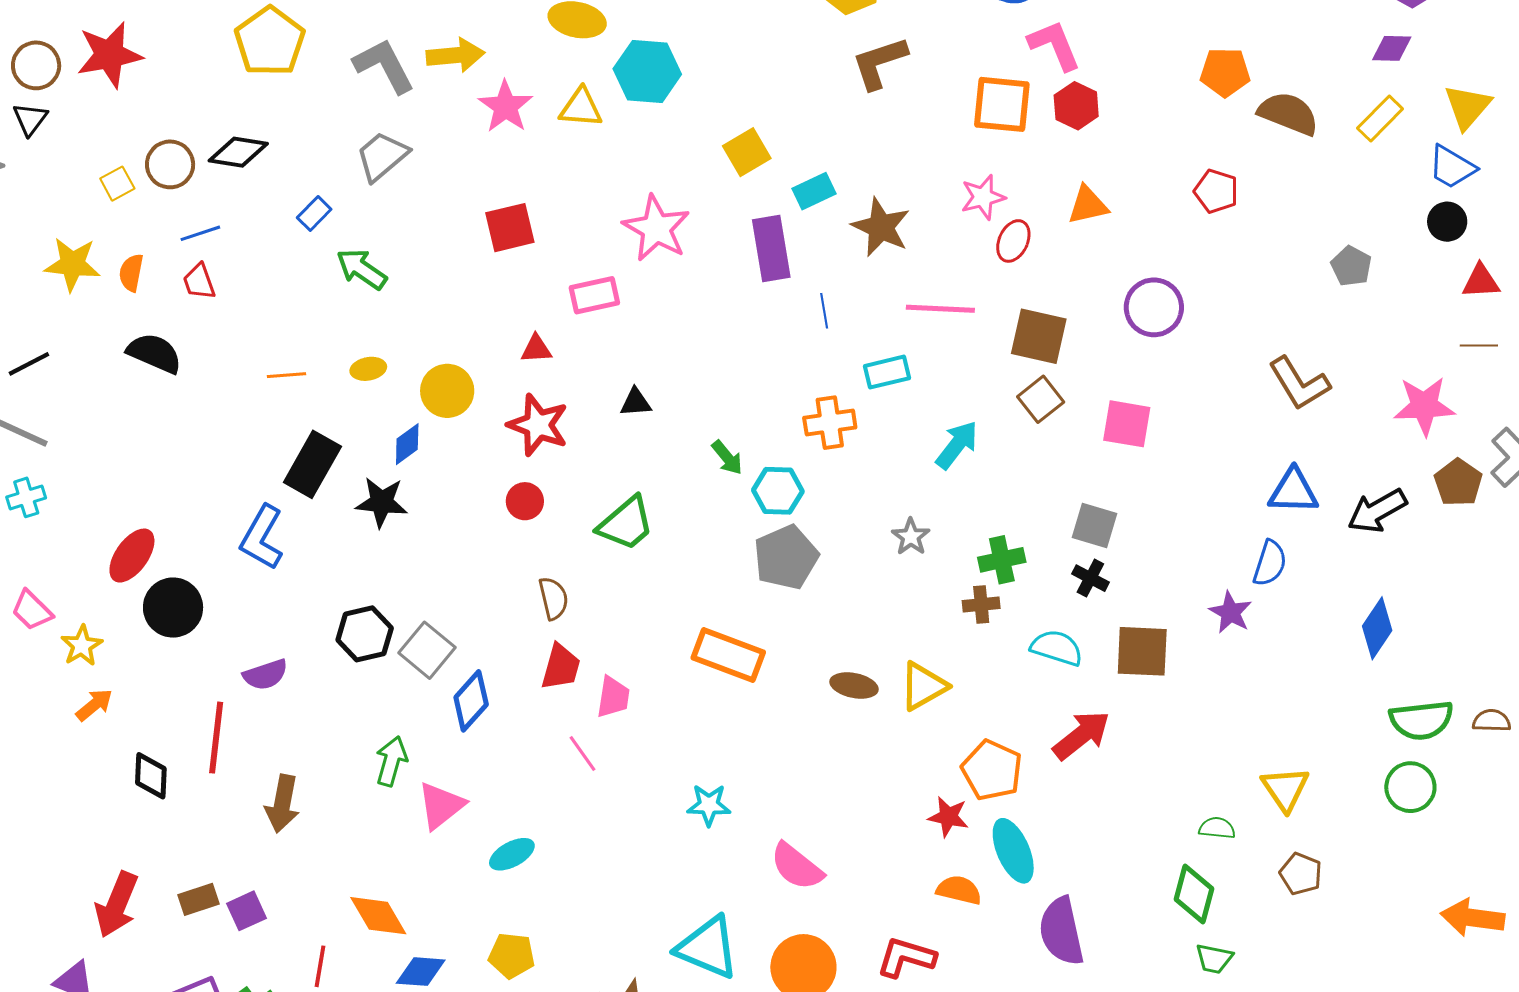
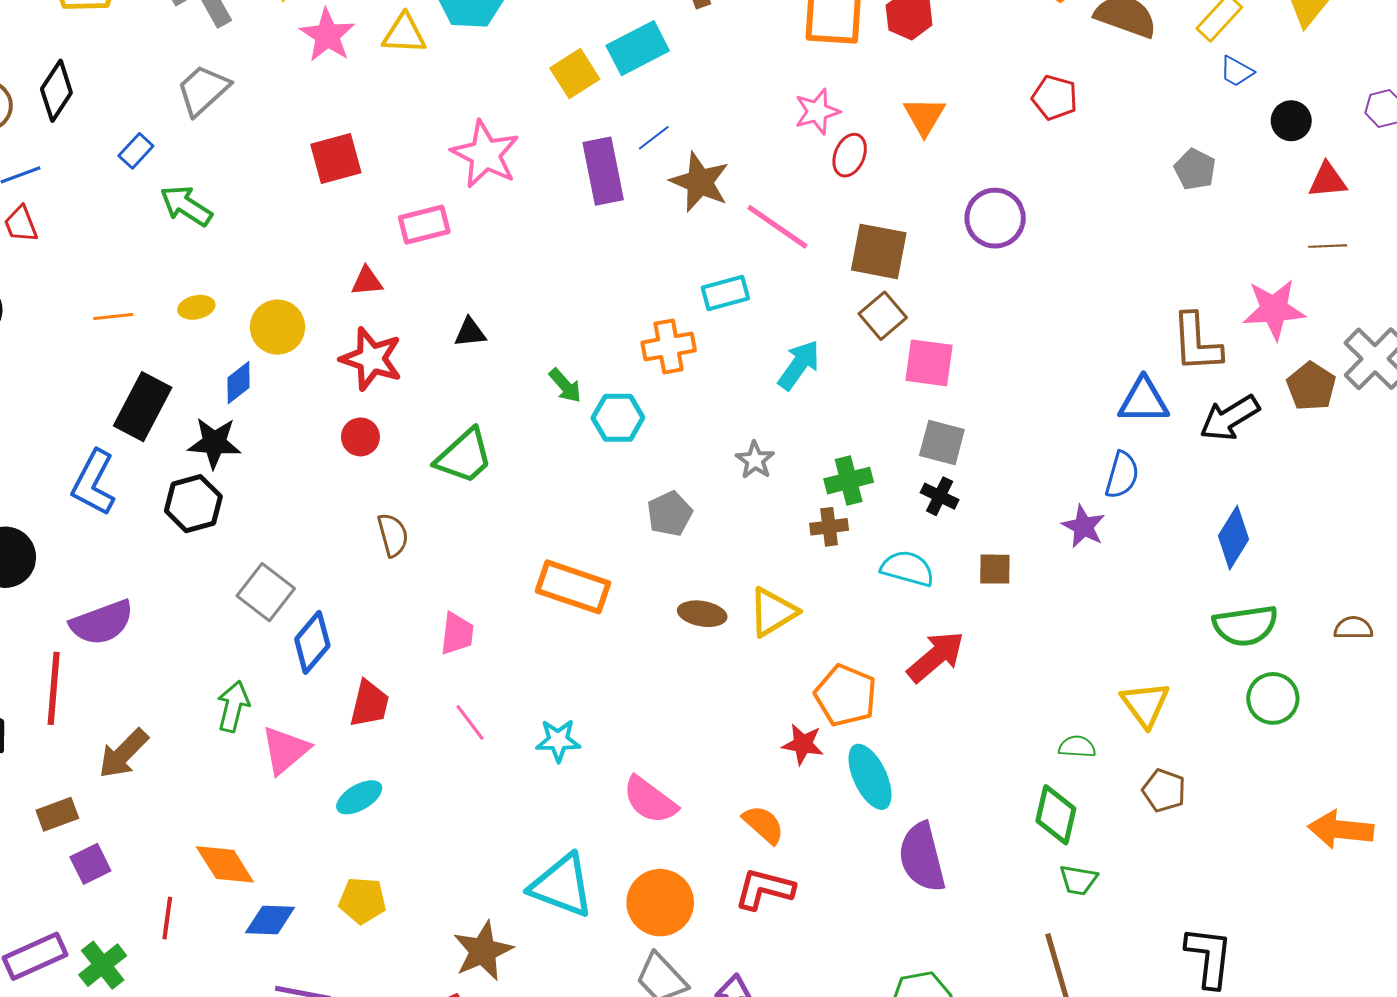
black diamond: (238, 152) -> (56, 91), turned -64
blue trapezoid: (1452, 167) -> (1236, 71), moved, size x0.7
cyan rectangle: (814, 191) -> (638, 48), moved, size x1.4
orange triangle: (1088, 205) -> (924, 116), turned -45
brown star: (881, 227) -> (700, 182), moved
pink line: (940, 309) -> (777, 227), turned 34
blue line: (824, 311) -> (654, 138), moved, turned 64
brown L-shape: (1299, 383) -> (1197, 343), moved, turned 30
pink square: (1127, 424) -> (929, 363), moved
gray pentagon: (786, 557) -> (670, 514), moved, size x0.7
black hexagon: (365, 634) -> (193, 504), moved
brown square: (1142, 651) -> (995, 569), size x0.6
red trapezoid: (561, 667) -> (369, 704), moved
purple semicircle: (265, 675) -> (102, 623), size x1.4
green semicircle: (1421, 720) -> (1245, 626), moved
pink line: (582, 754) -> (470, 722), moved
brown arrow: (282, 804) -> (123, 754), turned 36
orange semicircle: (959, 890) -> (763, 824), moved, turned 30
brown rectangle: (198, 899) -> (57, 814), moved

